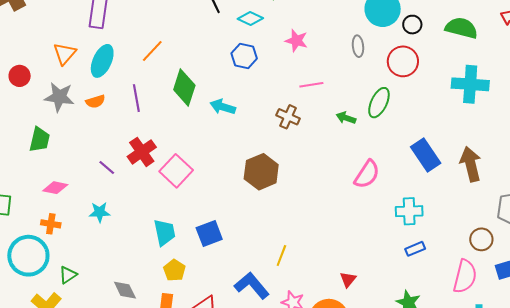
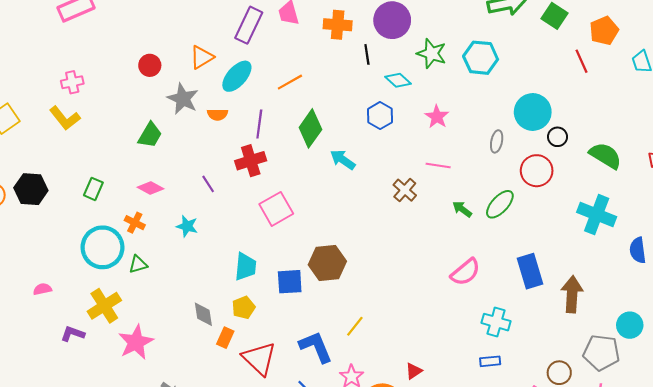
red cross: (142, 152) -> (251, 161), moved
brown hexagon: (261, 172) -> (327, 263), moved
green triangle: (68, 275) -> (138, 264), moved
gray diamond: (125, 290) -> (203, 314), moved

